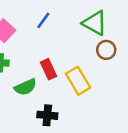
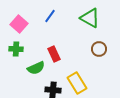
brown circle: (106, 50) -> (99, 49), moved
yellow rectangle: (78, 81) -> (77, 83), moved

